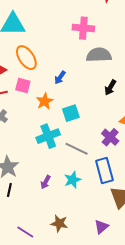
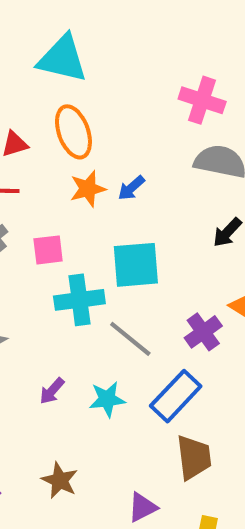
pink square: (23, 85) -> (48, 250), moved, turned -35
orange star: (45, 101) -> (88, 189), moved
cyan square: (71, 113) -> (136, 265), size x1.4
blue rectangle: (104, 171) -> (176, 396), turned 45

